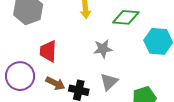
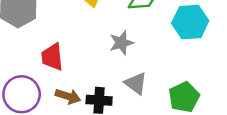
gray triangle: (109, 82) -> (136, 83), turned -30

